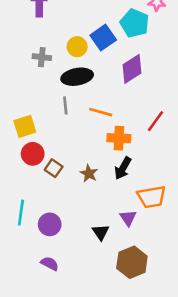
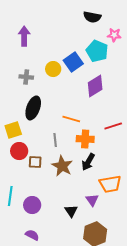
black ellipse: (77, 77) -> (33, 108), moved, turned -60
gray line: (65, 105) -> (55, 140), moved
red line: (155, 121) -> (113, 126), turned 36
brown square: (54, 168) -> (35, 162), turned -32
brown star: (89, 173) -> (62, 166), size x1.5

